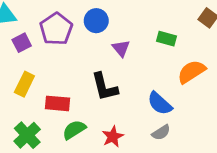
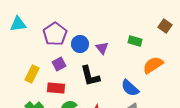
blue circle: (96, 21) -> (80, 44), moved
purple square: (22, 43) -> (59, 64), moved

